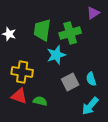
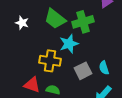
green trapezoid: (42, 30) -> (55, 19), turned -60
yellow cross: (22, 72) -> (50, 61), moved

